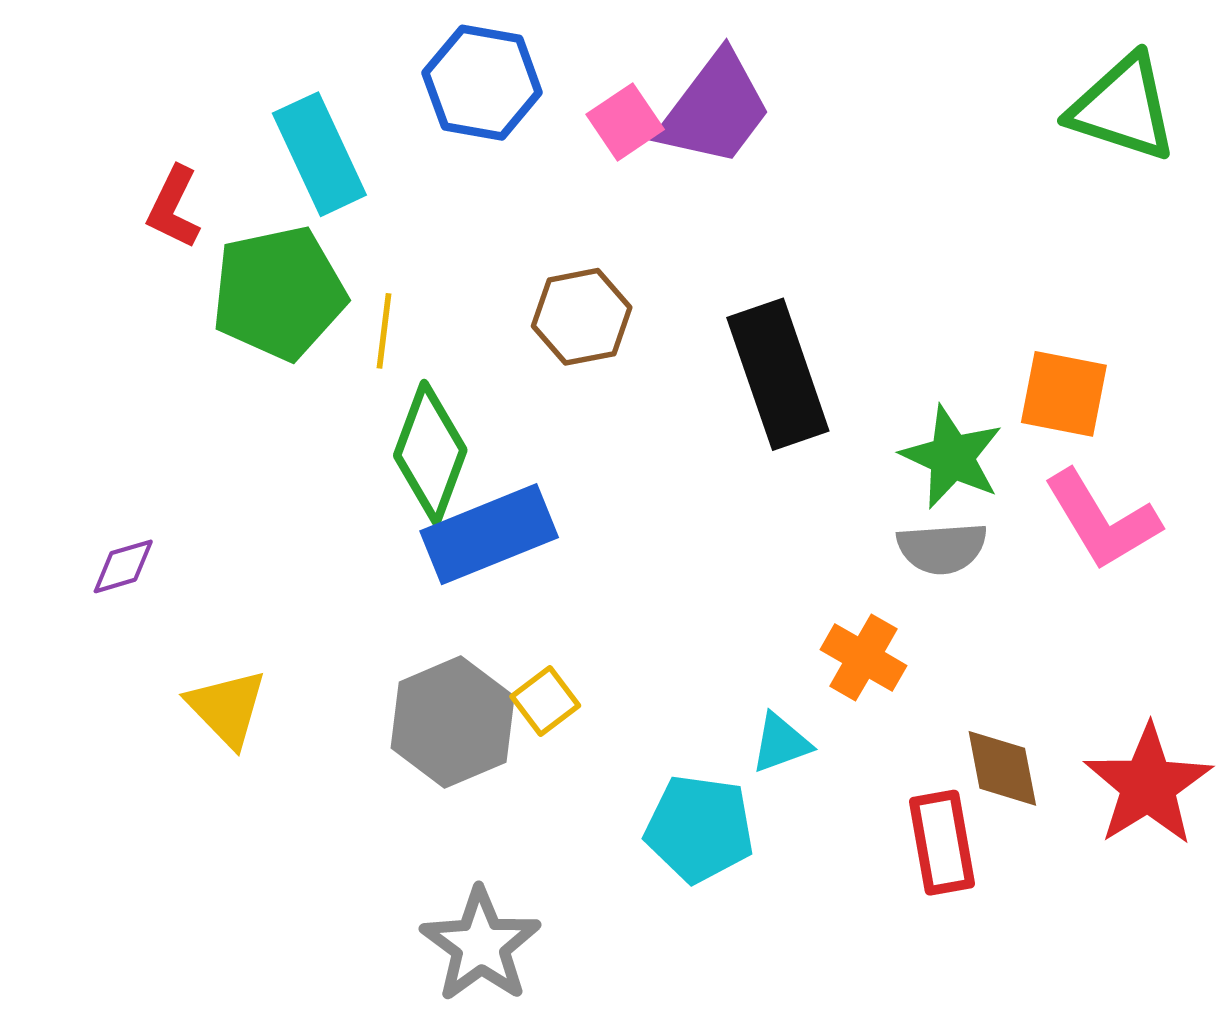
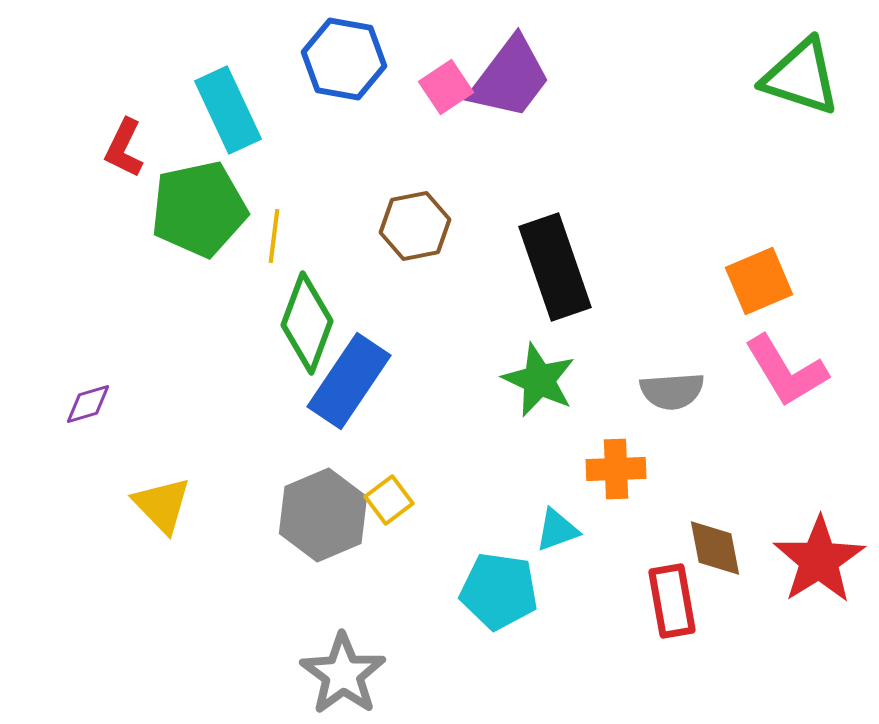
orange square: (1064, 394) -> (759, 281), turned -34
green star: (952, 457) -> (539, 380), moved
blue rectangle: (489, 534) -> (349, 381), turned -34
orange cross: (863, 658) -> (616, 469), turned -32

